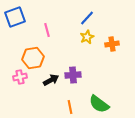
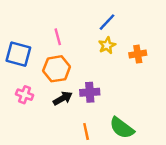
blue square: (15, 17) -> (18, 54), moved, turned 35
orange hexagon: (33, 58) -> (57, 69), moved
pink cross: (20, 77) -> (25, 95), turned 32

